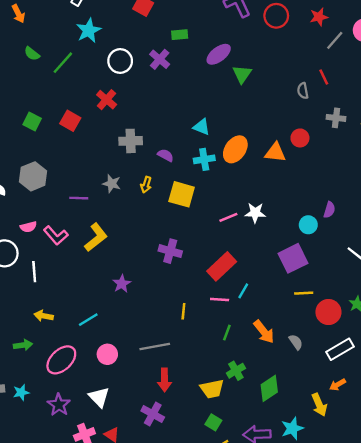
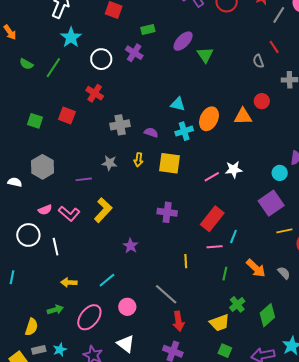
gray line: (155, 347) -> (166, 294), turned 60

